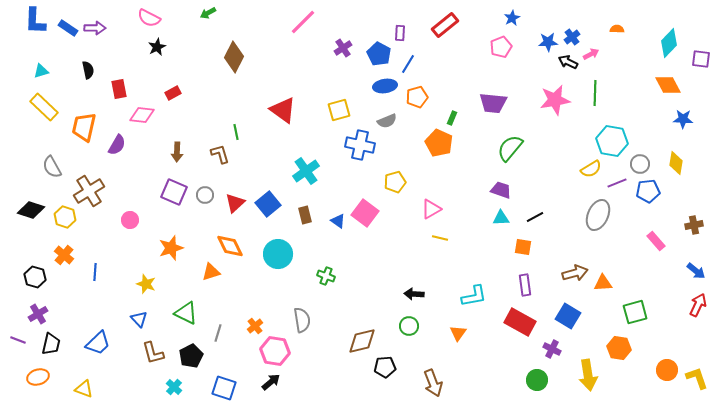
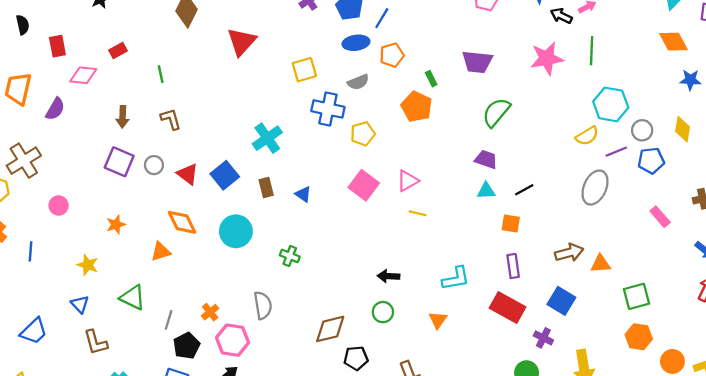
red triangle: (283, 110) -> (241, 42), moved, turned 36
green rectangle: (452, 118) -> (431, 79), turned -48
green line: (236, 132) -> (161, 74), moved
yellow pentagon: (395, 182) -> (363, 134), moved
red triangle: (235, 203) -> (188, 174), turned -40
pink square: (365, 213) -> (364, 185), moved
pink circle: (130, 220) -> (59, 205), moved
orange star: (171, 248) -> (116, 225), size x0.7
orange hexagon: (619, 348) -> (639, 337), moved
black pentagon: (191, 356) -> (186, 346), moved

